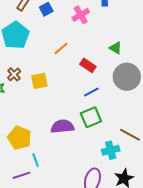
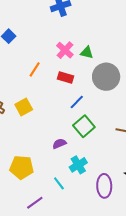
pink cross: (81, 15) -> (65, 50), moved
purple semicircle: (62, 126) -> (59, 144), size x0.6
cyan cross: (111, 150) -> (78, 165), moved
cyan line: (36, 160) -> (59, 183), moved

